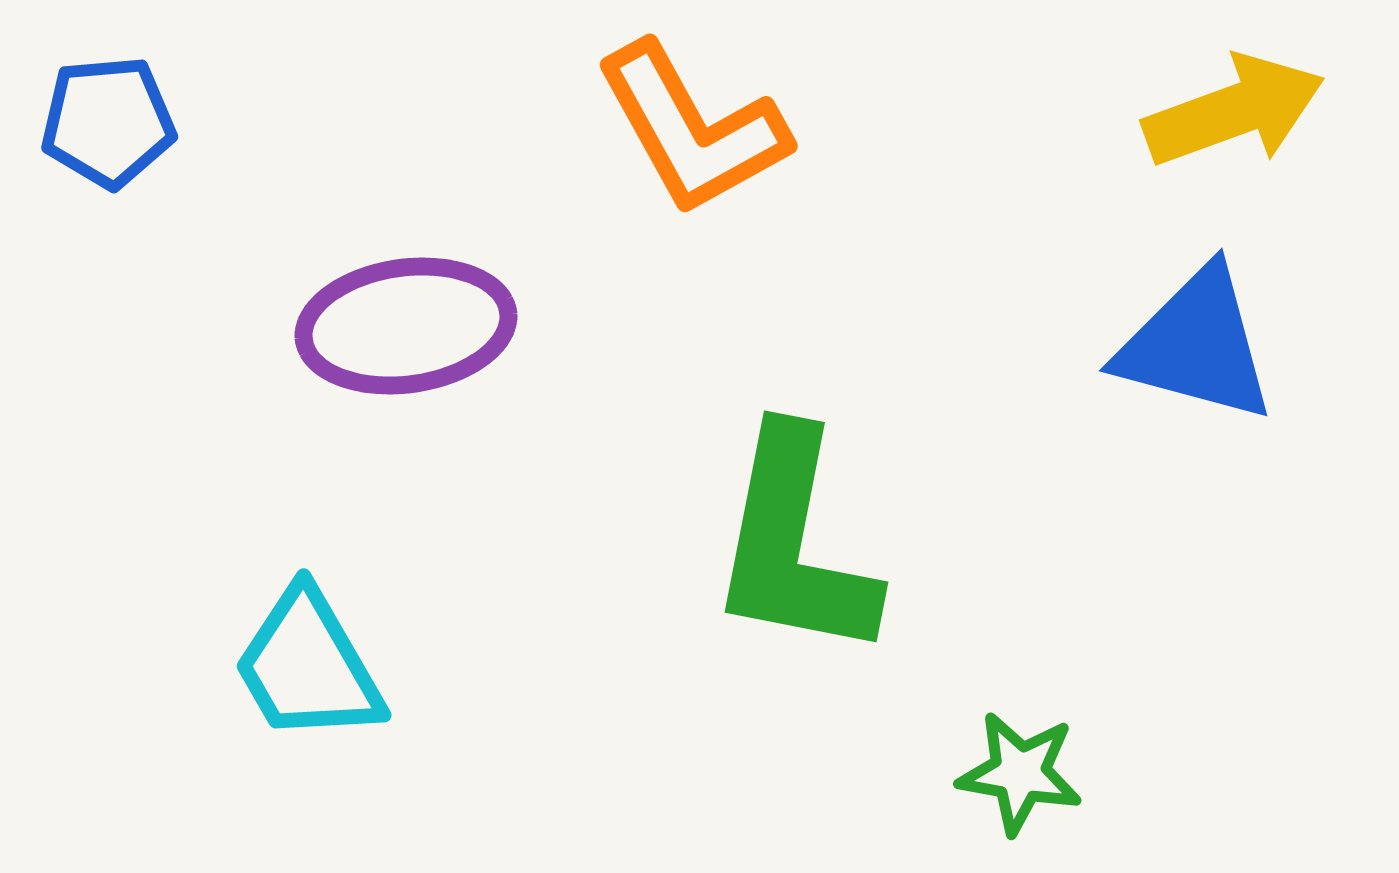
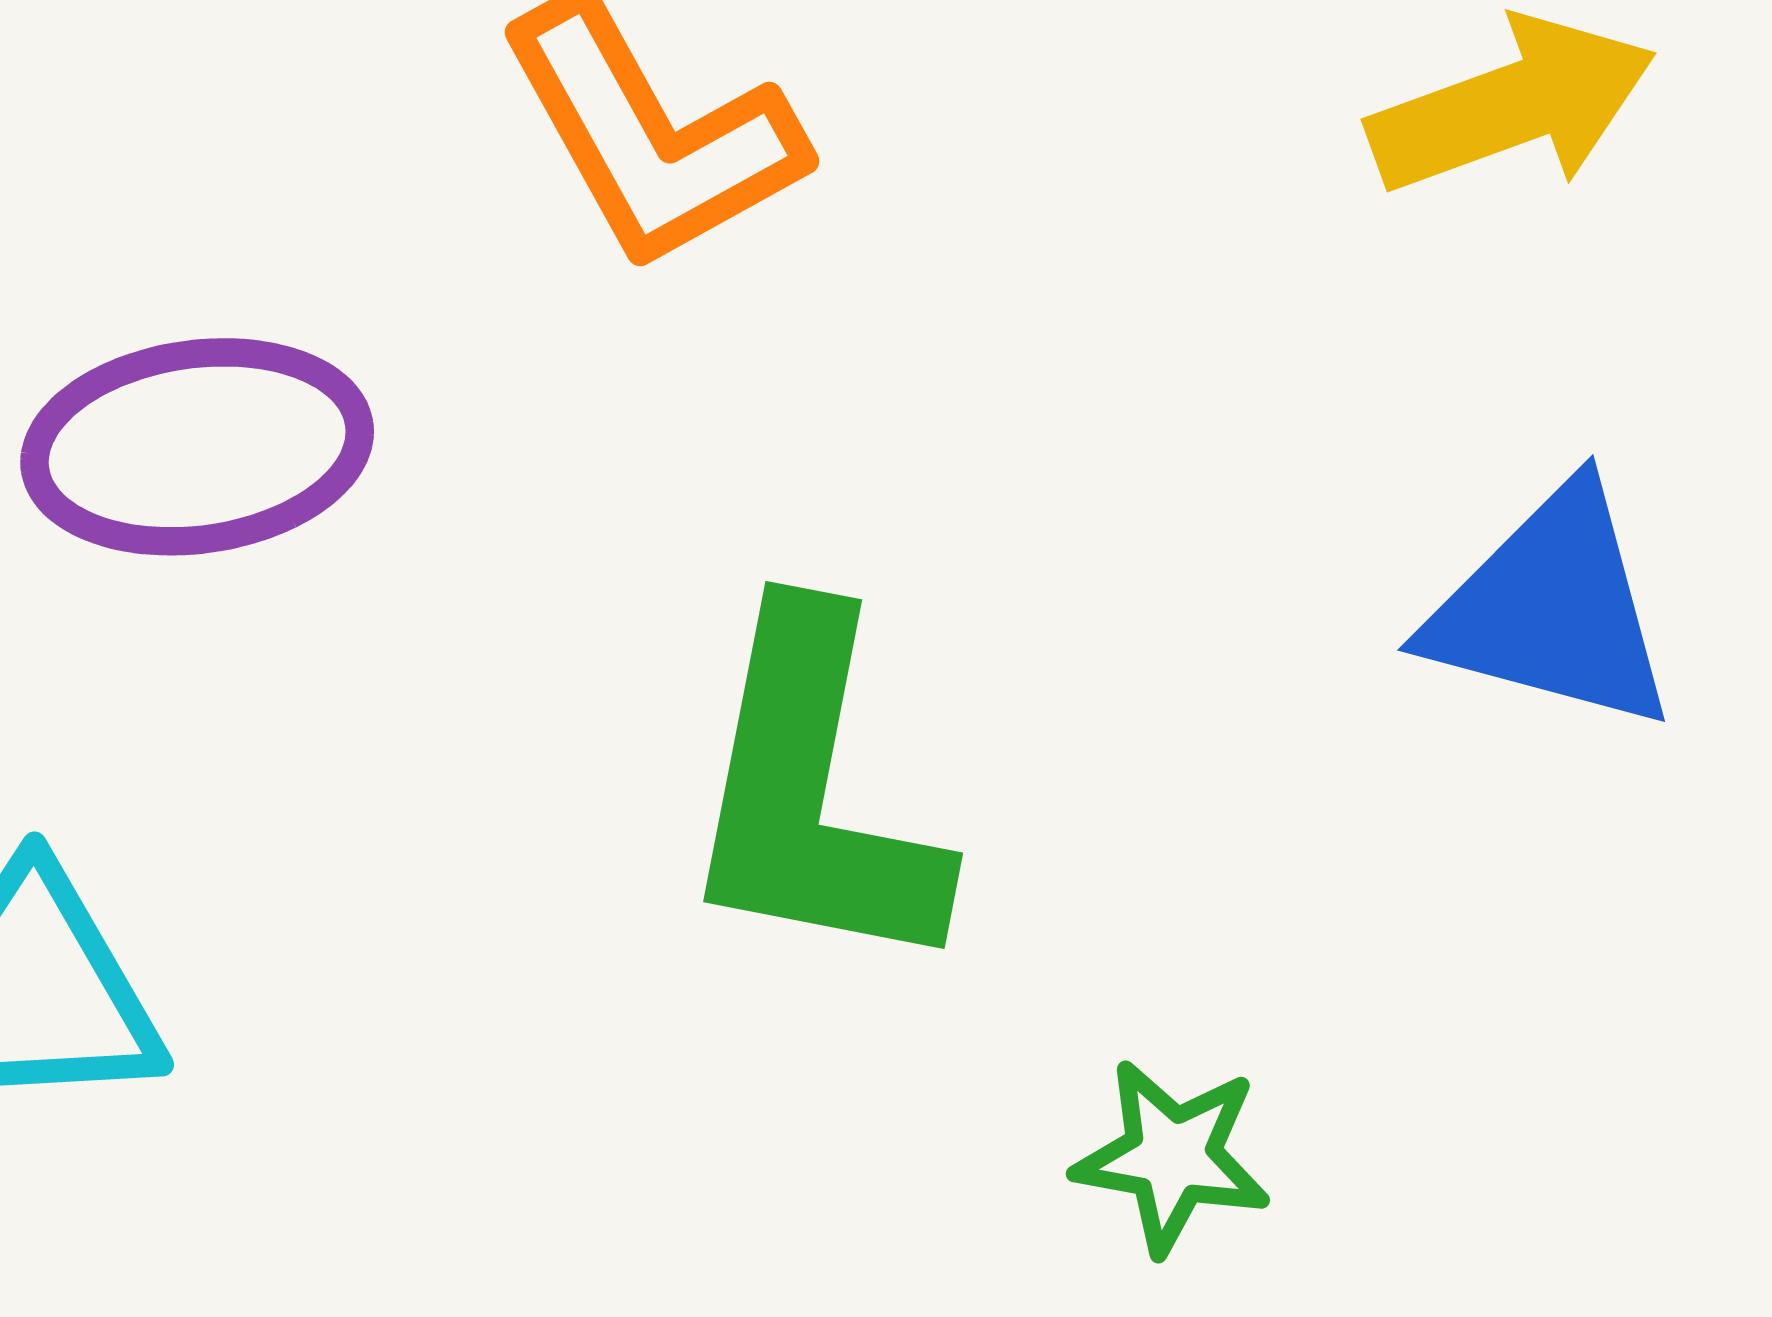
blue triangle: (1196, 345) -> (1552, 609), moved

